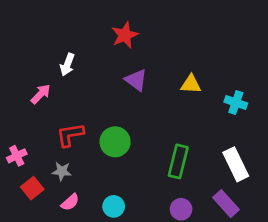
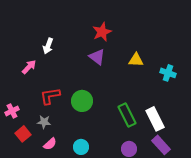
red star: (125, 35) -> (102, 32), moved
green rectangle: (178, 161) -> (127, 115), turned -40
white rectangle: (236, 164) -> (155, 119), moved

